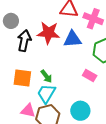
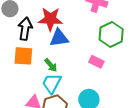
blue triangle: (72, 39) -> (59, 38), moved
orange square: (22, 78) -> (23, 56), moved

